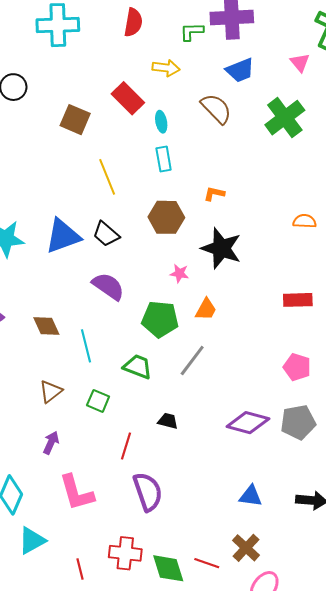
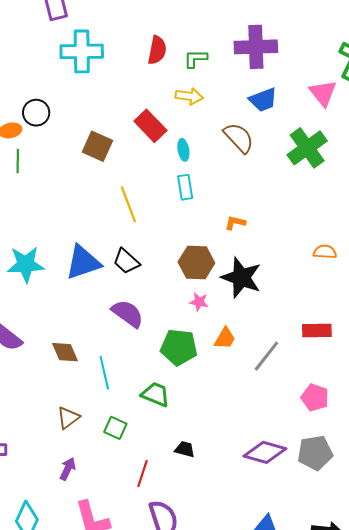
green L-shape: (192, 32) -> (196, 59), moved
pink triangle: (300, 62) -> (323, 93), size x1.4
brown hexagon: (166, 217) -> (196, 262), moved
gray line: (192, 361) -> (266, 356), moved

